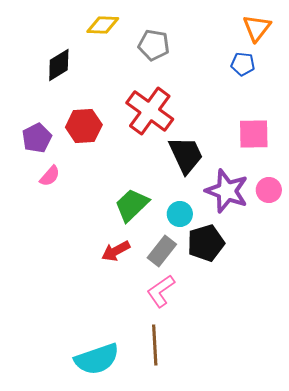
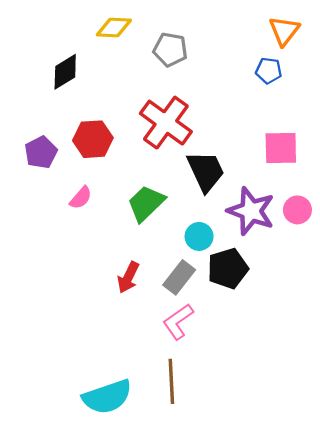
pink semicircle: (50, 176) -> (81, 198), moved
green trapezoid: (132, 205) -> (146, 203), moved
red arrow: (116, 251) -> (128, 277), turned -36

